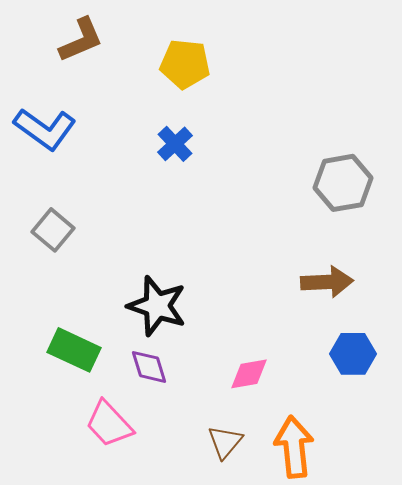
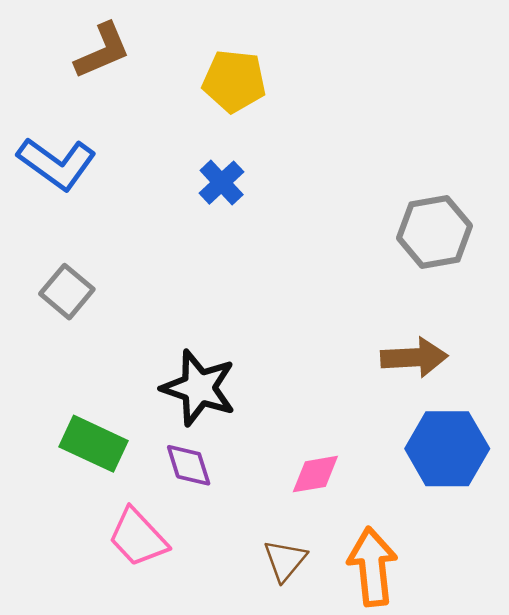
blue hexagon: (353, 354) -> (447, 449), size x1.4

